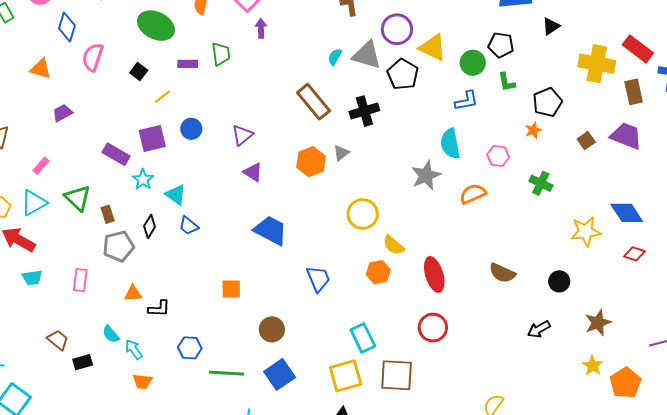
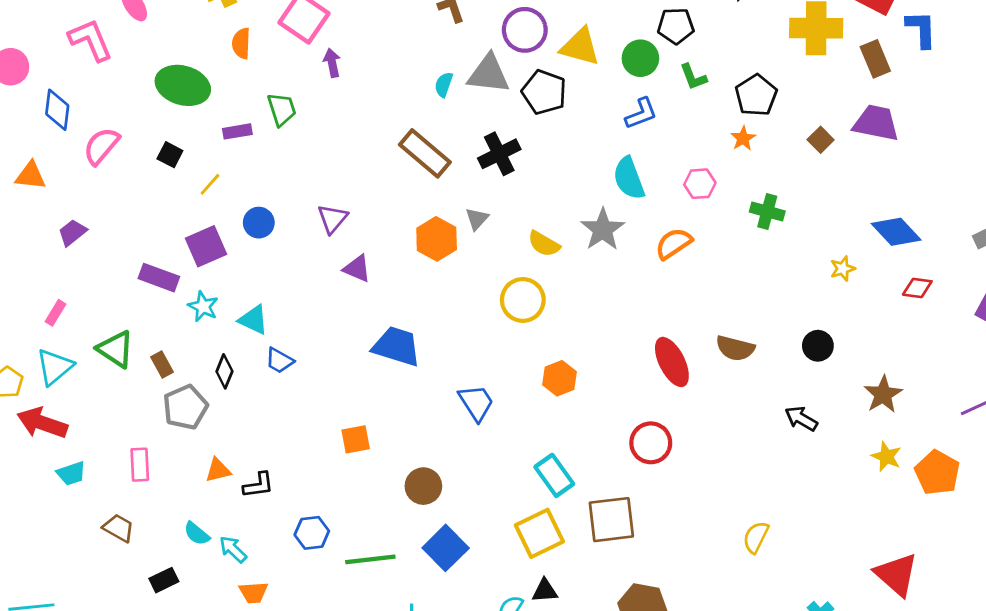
pink semicircle: (93, 57) -> (101, 146), turned 32
yellow star: (586, 232) -> (843, 269), size x0.6
yellow semicircle: (393, 245) -> (544, 244), moved
red ellipse: (434, 275) -> (672, 362), moved
black arrow: (539, 329) -> (801, 419), turned 70
brown trapezoid: (58, 340) -> (119, 528), moved

